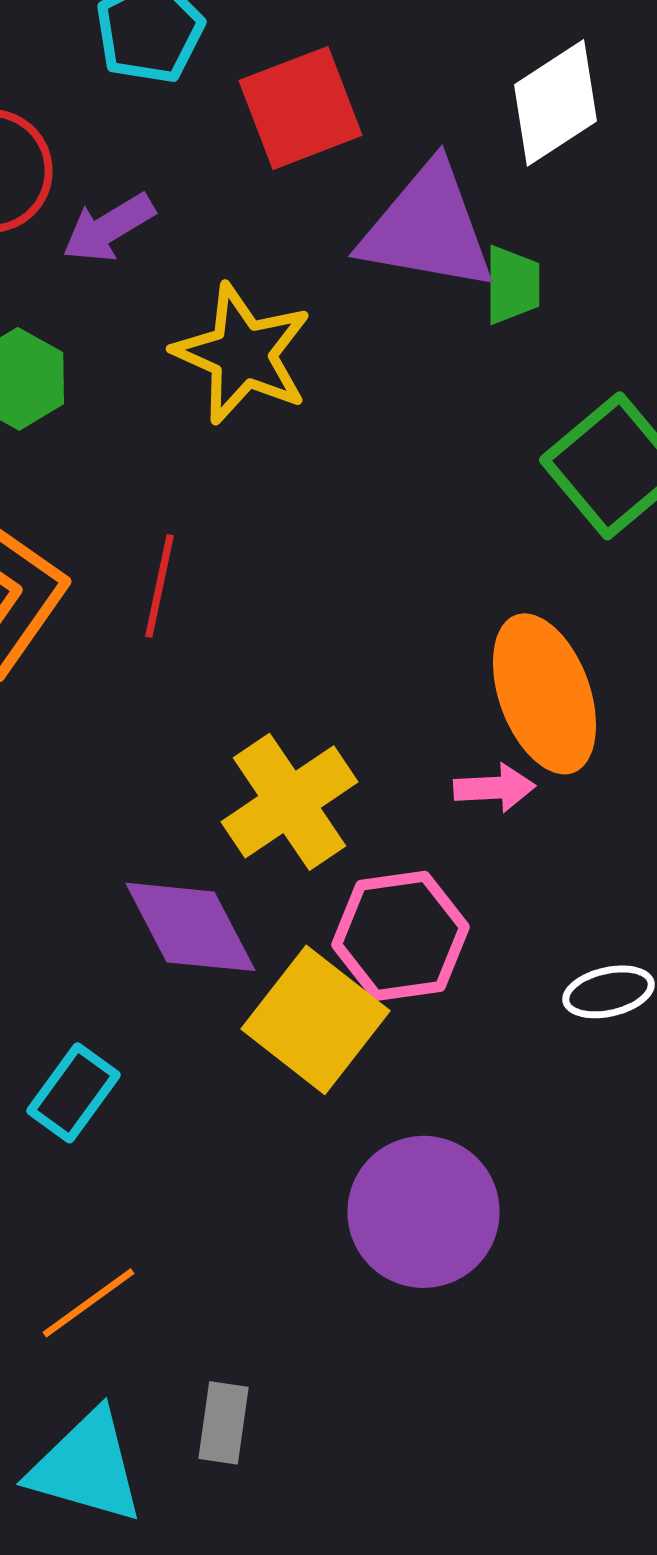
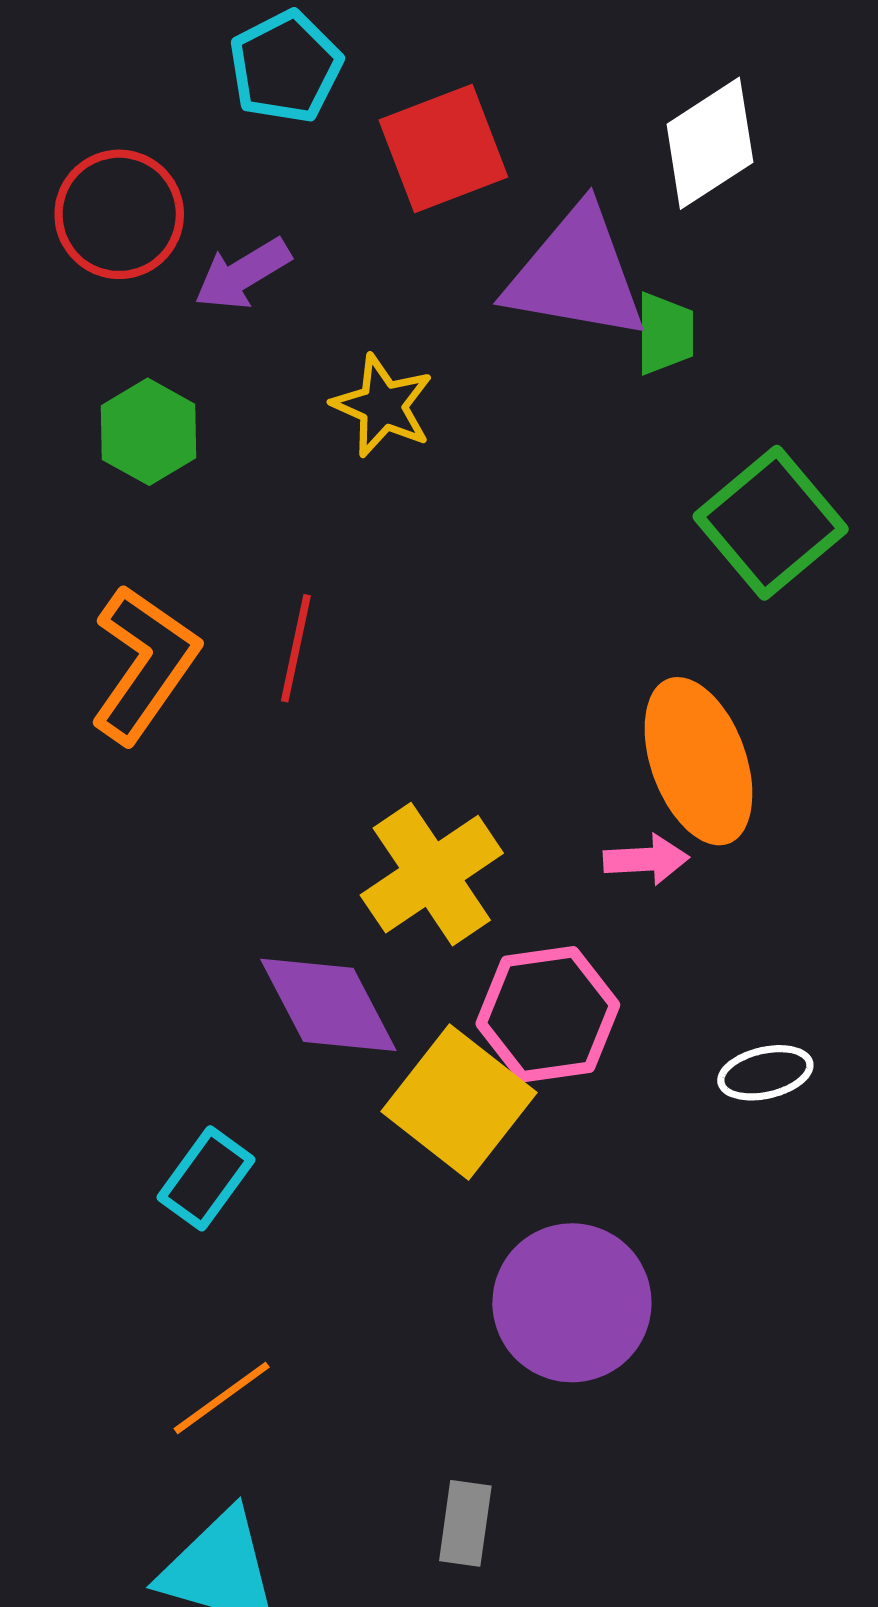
yellow star: (242, 354) -> (383, 406), size x0.7
gray rectangle: (224, 1423) -> (465, 1523), moved

